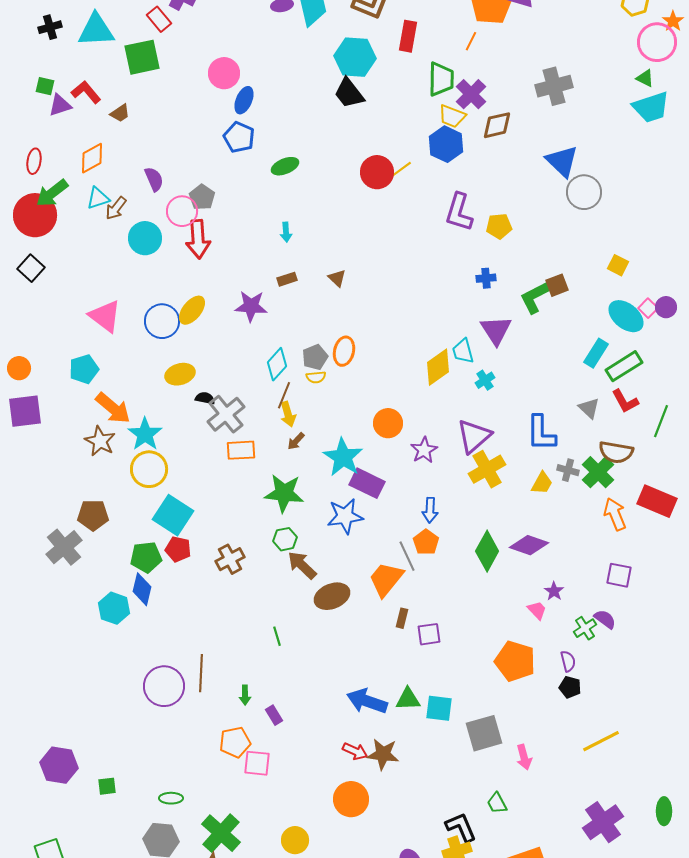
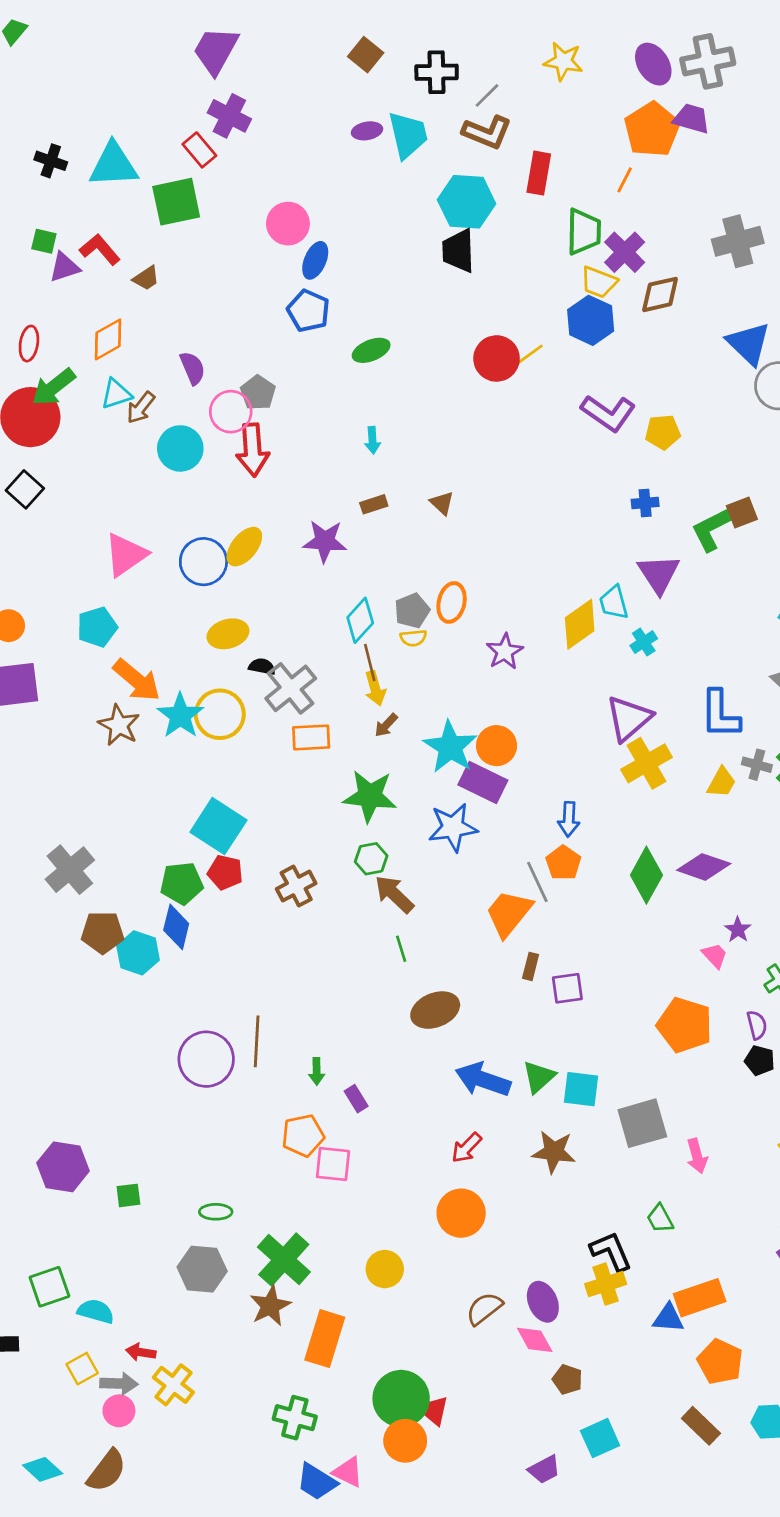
black cross: (50, 27) -> (51, 161), turned 35
black trapezoid: (349, 93) -> (458, 251), turned 36
purple L-shape: (459, 212) -> (608, 413), turned -72
pink triangle: (105, 316) -> (126, 555), turned 48
brown line: (284, 395) -> (370, 662), turned -36
orange circle: (388, 423) -> (497, 746), moved
purple star: (424, 450) -> (505, 652), moved
yellow circle: (149, 469) -> (220, 714), moved
brown pentagon: (93, 515) -> (103, 932), moved
brown ellipse: (332, 596) -> (435, 1010), moved
green line: (277, 636) -> (401, 949), moved
green triangle: (408, 699) -> (539, 1077), turned -40
red arrow: (355, 751) -> (467, 1148), turned 110
brown star: (383, 754) -> (554, 1152), moved

